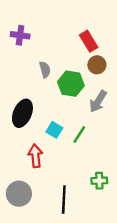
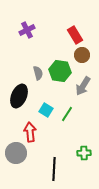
purple cross: (20, 35) -> (27, 30), moved, turned -35
gray semicircle: (45, 70) -> (38, 73), moved
gray circle: (19, 194) -> (16, 153), moved

